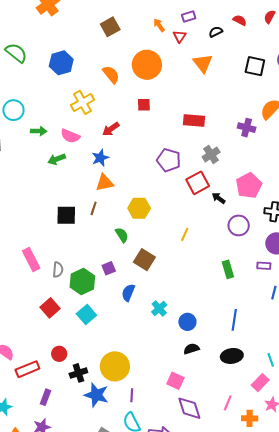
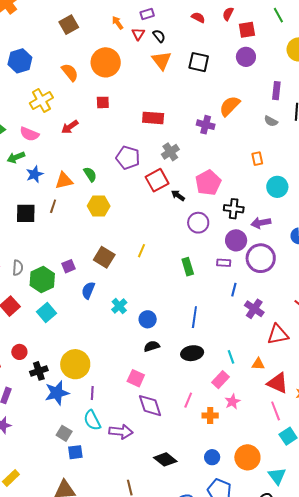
black semicircle: (216, 32) -> (159, 36), moved, turned 80
black square: (255, 66) -> (199, 62), moved
blue star: (100, 158) -> (35, 174), moved
yellow line: (185, 234) -> (142, 251), moved
green semicircle: (122, 235) -> (90, 174), moved
blue star: (96, 395) -> (57, 393), turned -30

